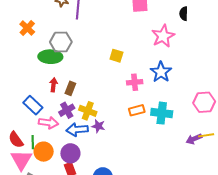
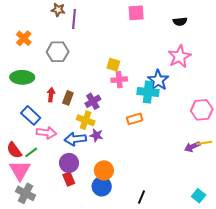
black semicircle: (184, 14) -> (180, 21), turned -96
pink star: (163, 36) -> (179, 56), moved
green ellipse: (50, 57) -> (22, 77), moved
pink cross: (135, 82) -> (119, 80), moved
purple cross: (67, 110) -> (93, 101), moved
cyan cross: (162, 113) -> (148, 92), moved
green line: (33, 142) -> (31, 152), turned 56
orange circle: (44, 152) -> (104, 170), moved

